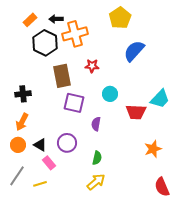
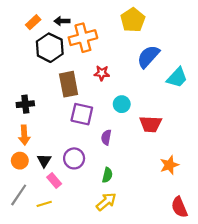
cyan trapezoid: (160, 99) -> (177, 78), moved
orange arrow: (22, 122) -> (24, 135), turned -30
black triangle: (40, 145) -> (44, 161), turned 32

